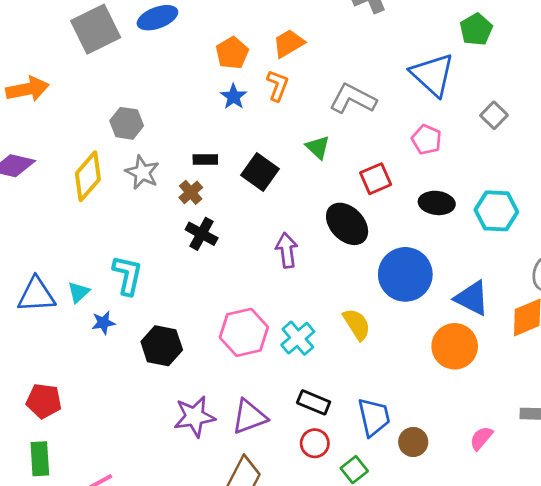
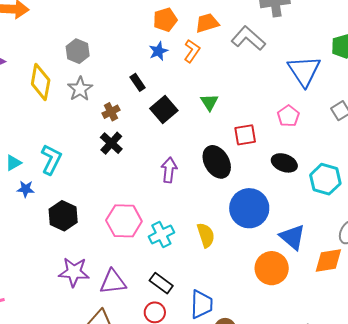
gray L-shape: (353, 99) -> (248, 38), moved
black rectangle: (205, 160) -> (138, 82), moved, turned 42
yellow diamond: (88, 176) -> (41, 82), turned -45

